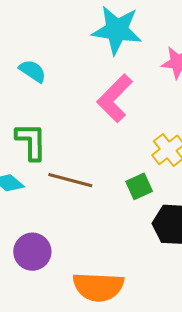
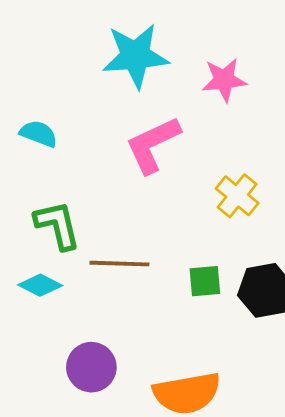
pink L-shape: (115, 98) -> (153, 145), turned 33
green square: (139, 186) -> (205, 281), moved, turned 32

